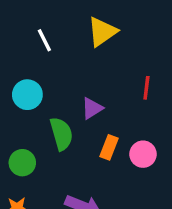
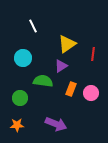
yellow triangle: (102, 32) -> (67, 44), moved
green semicircle: (61, 134) -> (43, 81), turned -66

